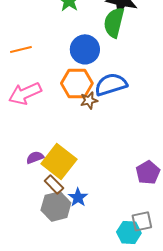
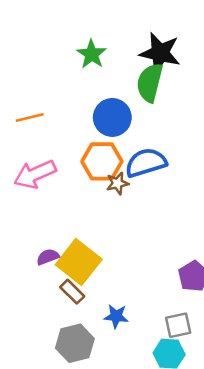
blue star: (78, 197) -> (116, 316), moved, turned -30
gray hexagon: (56, 206) -> (75, 343), moved
gray square: (142, 221) -> (178, 325), moved

